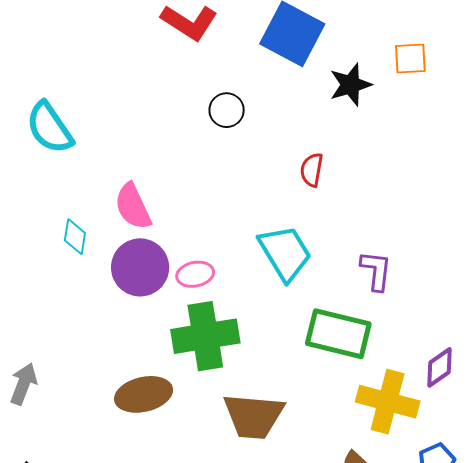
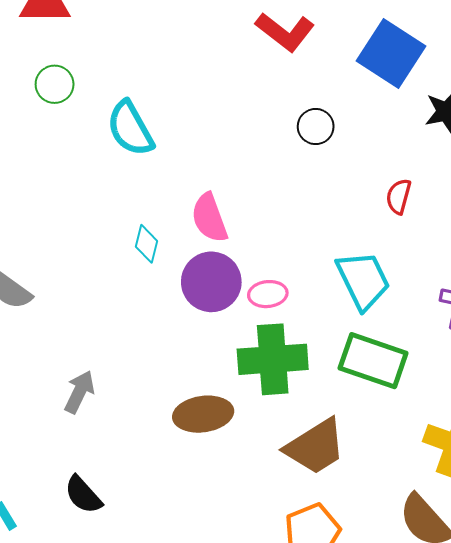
green rectangle: (338, 334) -> (373, 361), moved
brown trapezoid: (254, 416) -> (315, 447), turned -42

